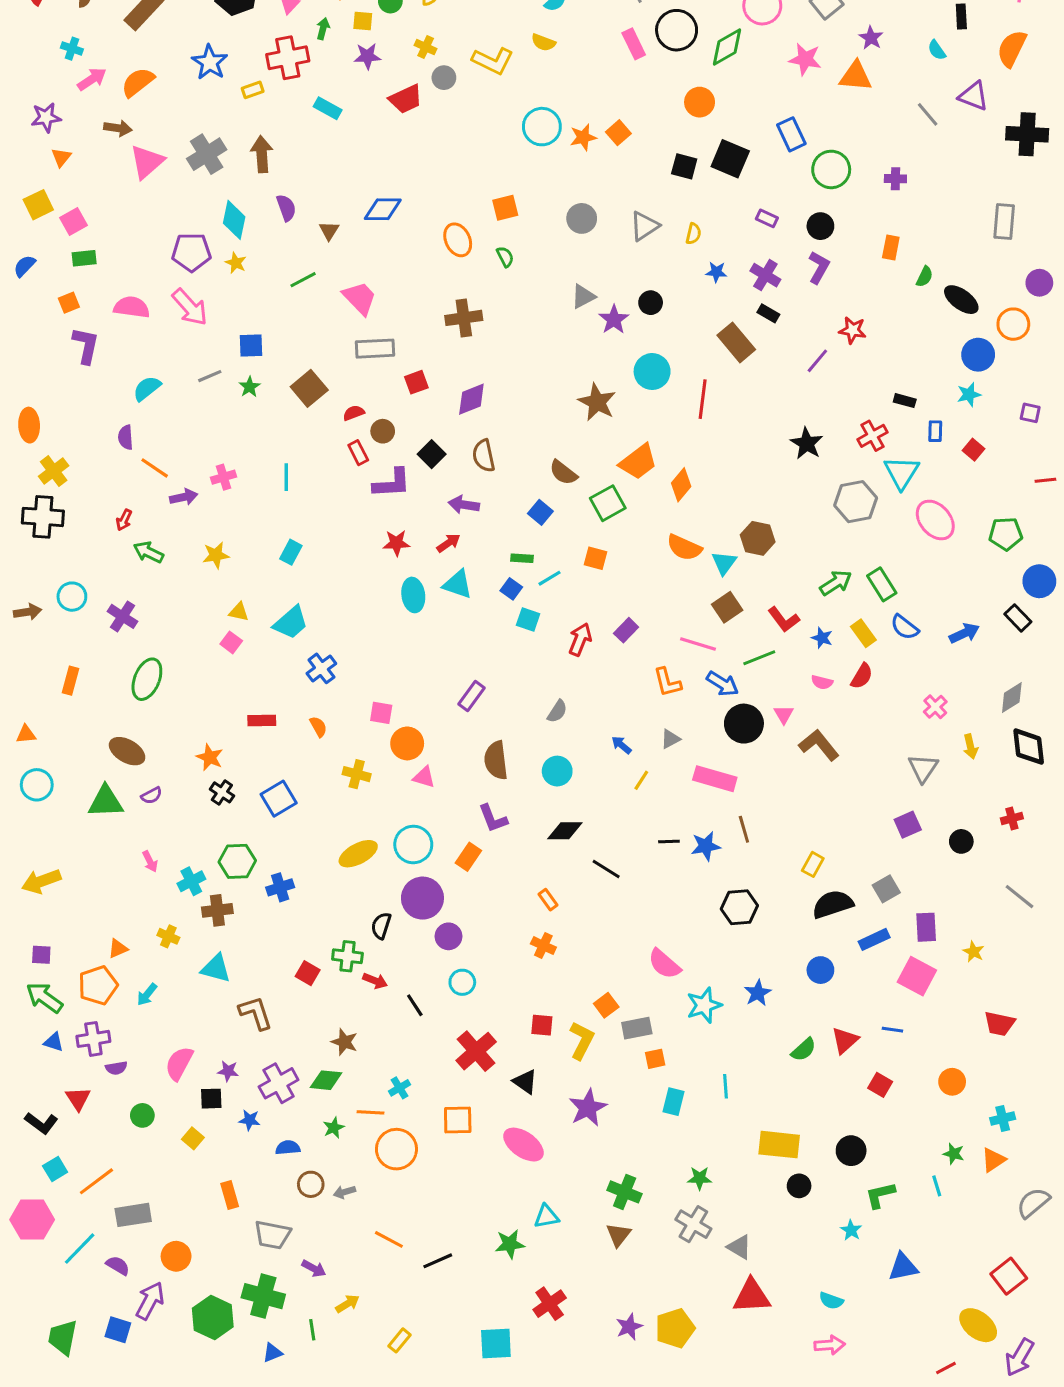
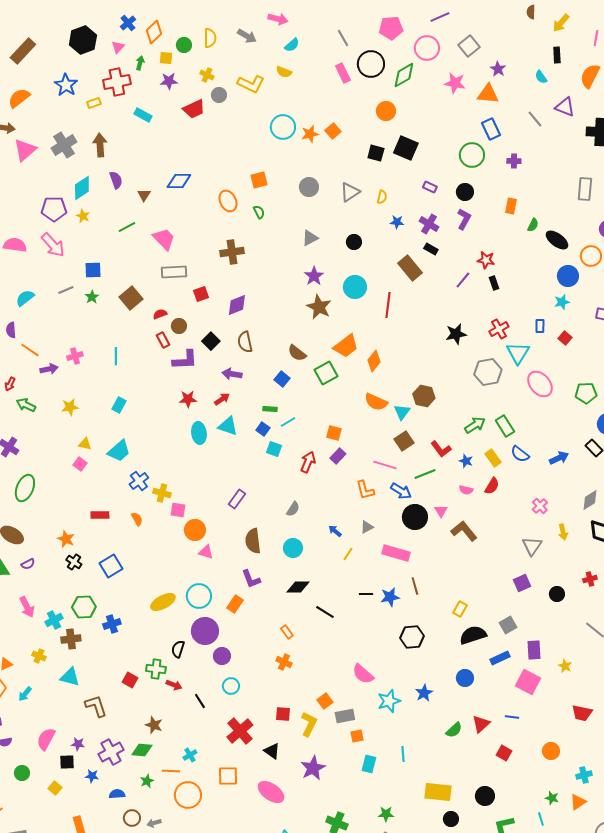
blue rectangle: (791, 134) -> (491, 129), moved
cyan diamond: (234, 220) -> (82, 188), turned 45
purple star: (614, 319) -> (314, 276), moved
black rectangle: (905, 401) -> (494, 283), moved, turned 56
black star: (807, 443) -> (456, 334), turned 30
orange square: (595, 558) -> (334, 433), moved
yellow cross: (357, 774) -> (162, 493), moved
pink arrow: (150, 861) -> (27, 607), size x1.5

